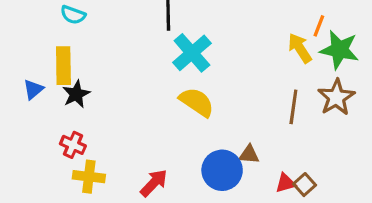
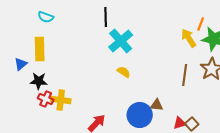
black star: (76, 94) -> (39, 81), moved, turned 30
yellow semicircle: (197, 102) -> (124, 72), size x0.6
yellow cross: (89, 177) -> (61, 100), moved

